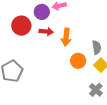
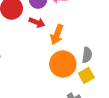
orange circle: (78, 61) -> (63, 64), size x1.5

